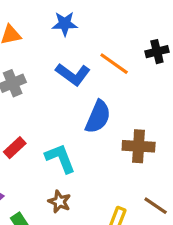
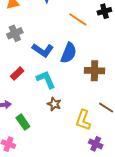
blue L-shape: (73, 74) -> (43, 50), moved
brown star: (59, 202) -> (54, 104), moved

